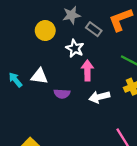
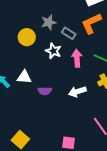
pink arrow: (87, 70) -> (77, 58), moved

